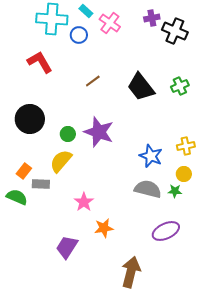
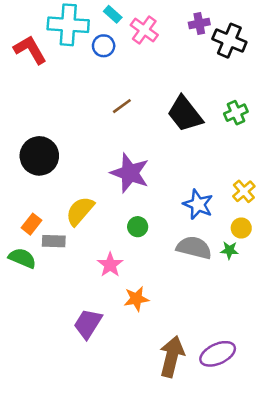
red L-shape: (40, 62) -> (30, 50), moved
green circle: (68, 134) -> (138, 227), moved
yellow cross: (186, 146) -> (244, 191), turned -30
purple ellipse: (166, 231) -> (218, 354), moved

